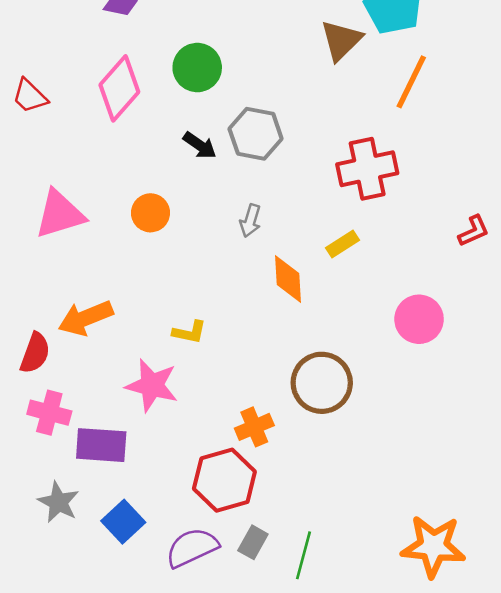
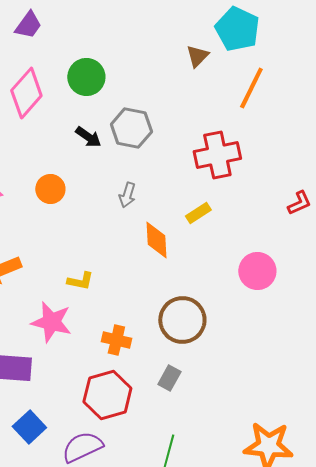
brown triangle: (341, 40) -> (197, 56), size x0.7
orange cross: (254, 427) -> (116, 340), moved, turned 36
gray rectangle: (253, 542) -> (169, 378), moved

